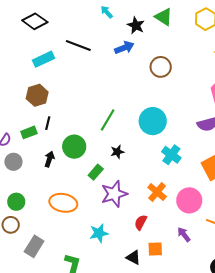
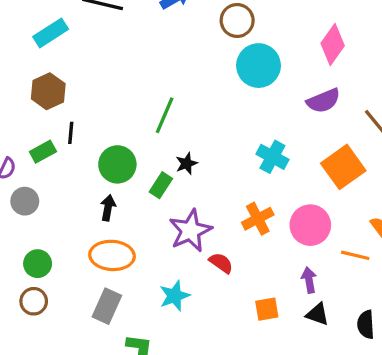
cyan circle: (153, 121) -> (259, 66), moved
black arrow: (49, 159) -> (108, 208), moved
green rectangle: (96, 172) -> (161, 185), moved
orange cross: (157, 192) -> (258, 219), turned 30
red semicircle: (141, 222) -> (221, 263), moved, turned 105
purple arrow: (184, 235) -> (309, 280), turned 35
gray rectangle: (34, 246) -> (107, 306), moved
black triangle: (133, 257) -> (317, 314), moved

